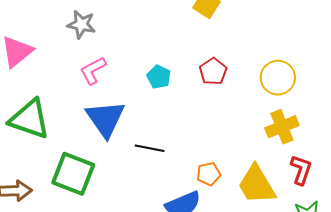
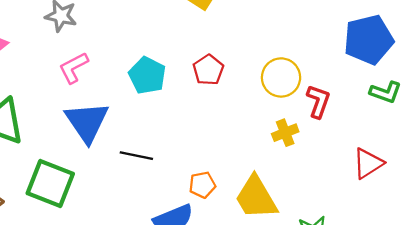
cyan pentagon: (159, 77) -> (147, 75), size x1.4
yellow cross: (282, 127) -> (285, 133), size x0.7
red L-shape: (301, 170) -> (318, 101), moved

